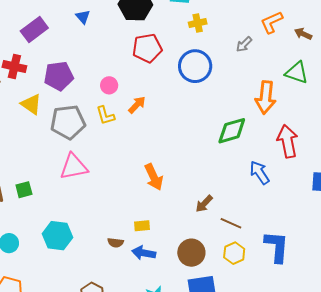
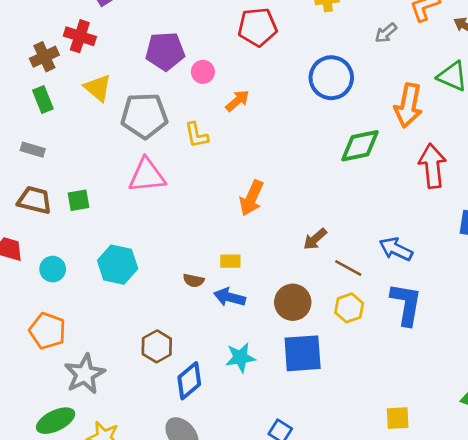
blue circle: (195, 66) -> (331, 78), moved
purple pentagon: (59, 76) -> (165, 51), moved
yellow L-shape: (105, 115) -> (197, 135), moved
blue arrow: (260, 173) -> (396, 249), moved, turned -35
orange arrow: (154, 177) -> (251, 198), turned 44

